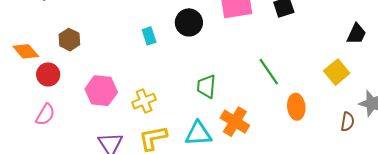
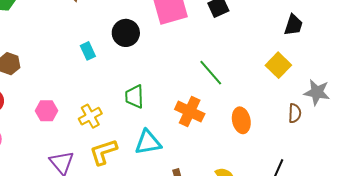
green trapezoid: (206, 86) -> (134, 96), moved
pink hexagon: (101, 91) -> (46, 111), size x0.7
orange ellipse: (296, 107) -> (241, 120), moved
orange cross: (235, 122) -> (190, 112), moved

